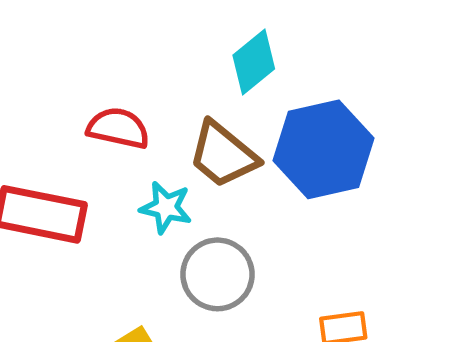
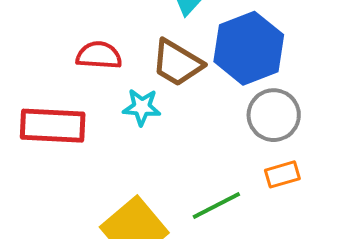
gray circle: (217, 274) -> (274, 115), moved

